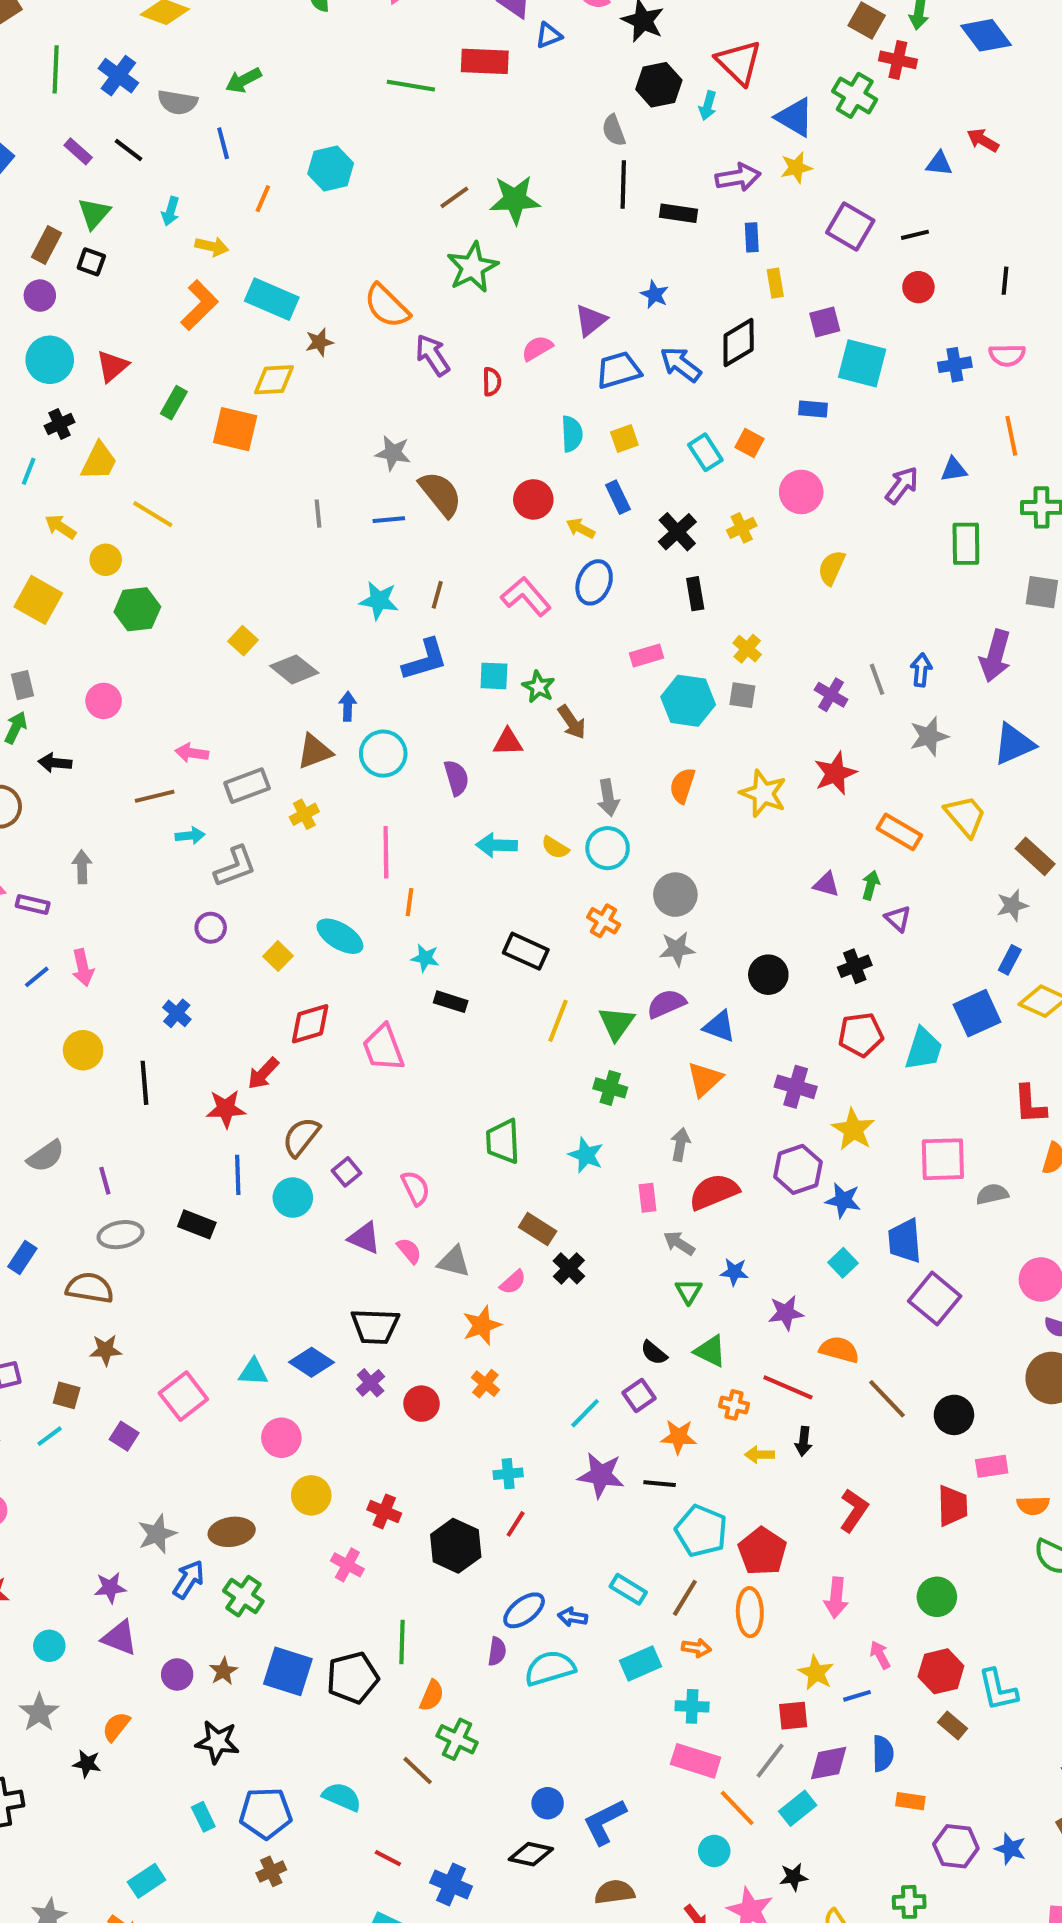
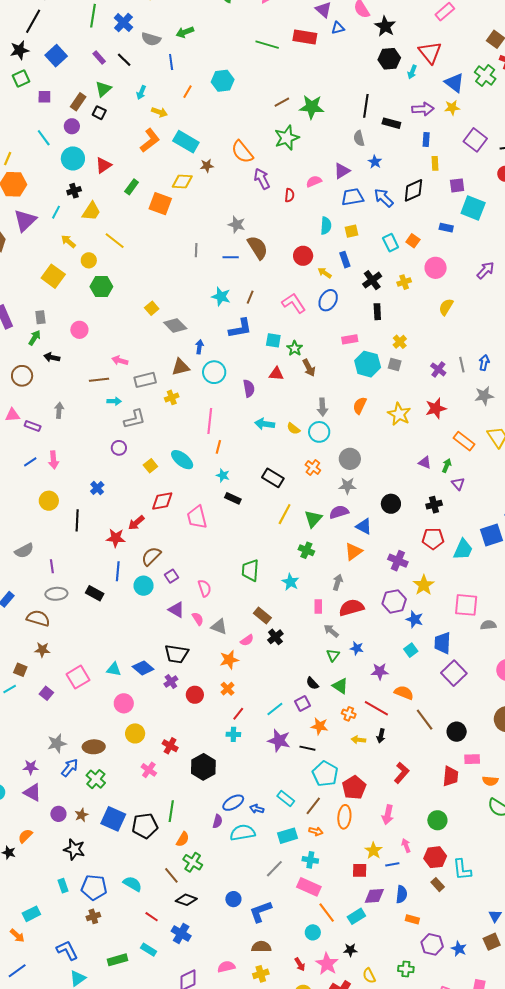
gray semicircle: (614, 130) -> (359, 138), moved
red line: (516, 1524) -> (238, 714), moved
gray line: (770, 1761) -> (274, 869), moved
black diamond: (531, 1854) -> (186, 900), moved

